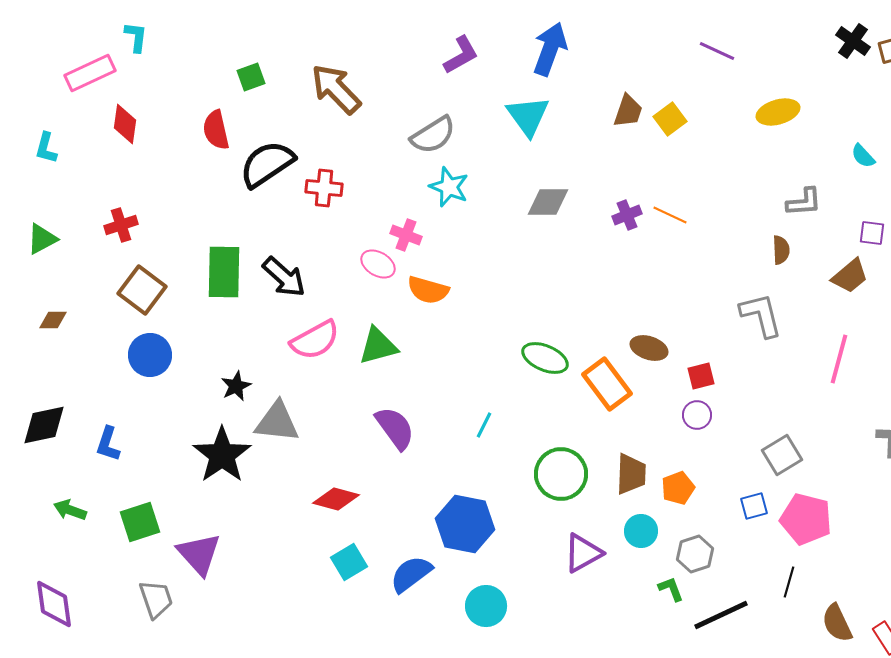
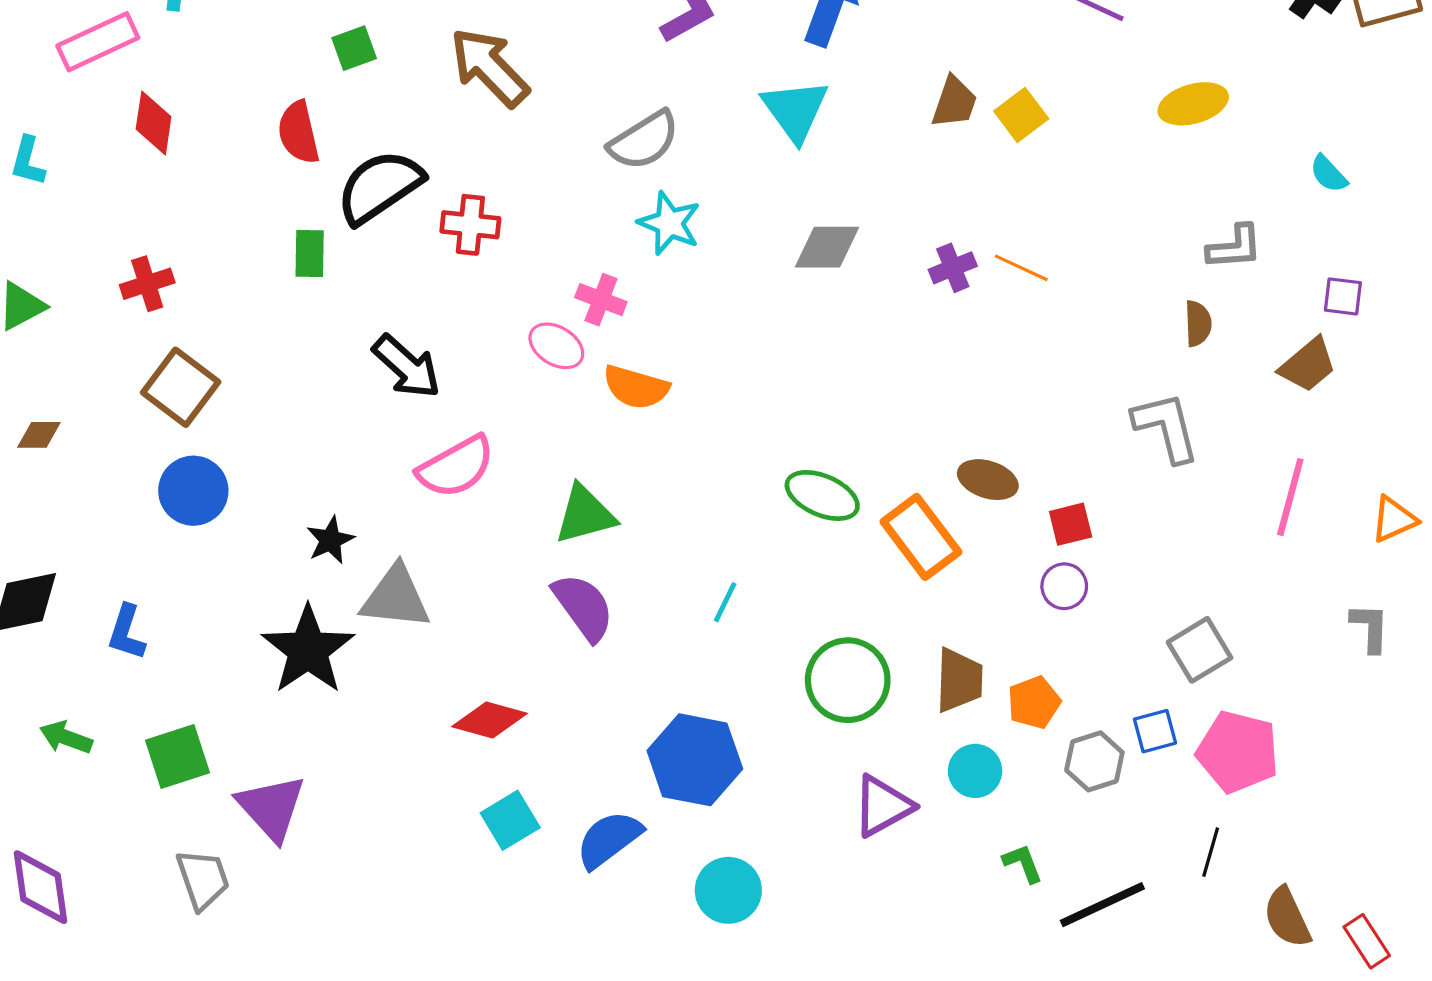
green rectangle: (224, 272) -> (310, 253), moved, size x0.6
green triangle: (378, 346) -> (585, 515), moved
gray hexagon: (695, 554) -> (1094, 761), moved

